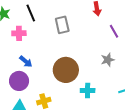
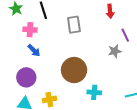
gray star: (108, 60) -> (115, 51), moved
blue arrow: (26, 62) -> (34, 50), moved

